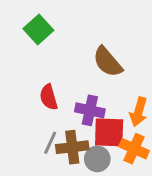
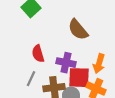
gray line: (50, 143) -> (31, 79), moved

